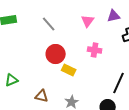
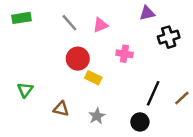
pink triangle: (88, 21) -> (100, 25), moved, turned 32
green triangle: (12, 80) -> (25, 90), turned -32

